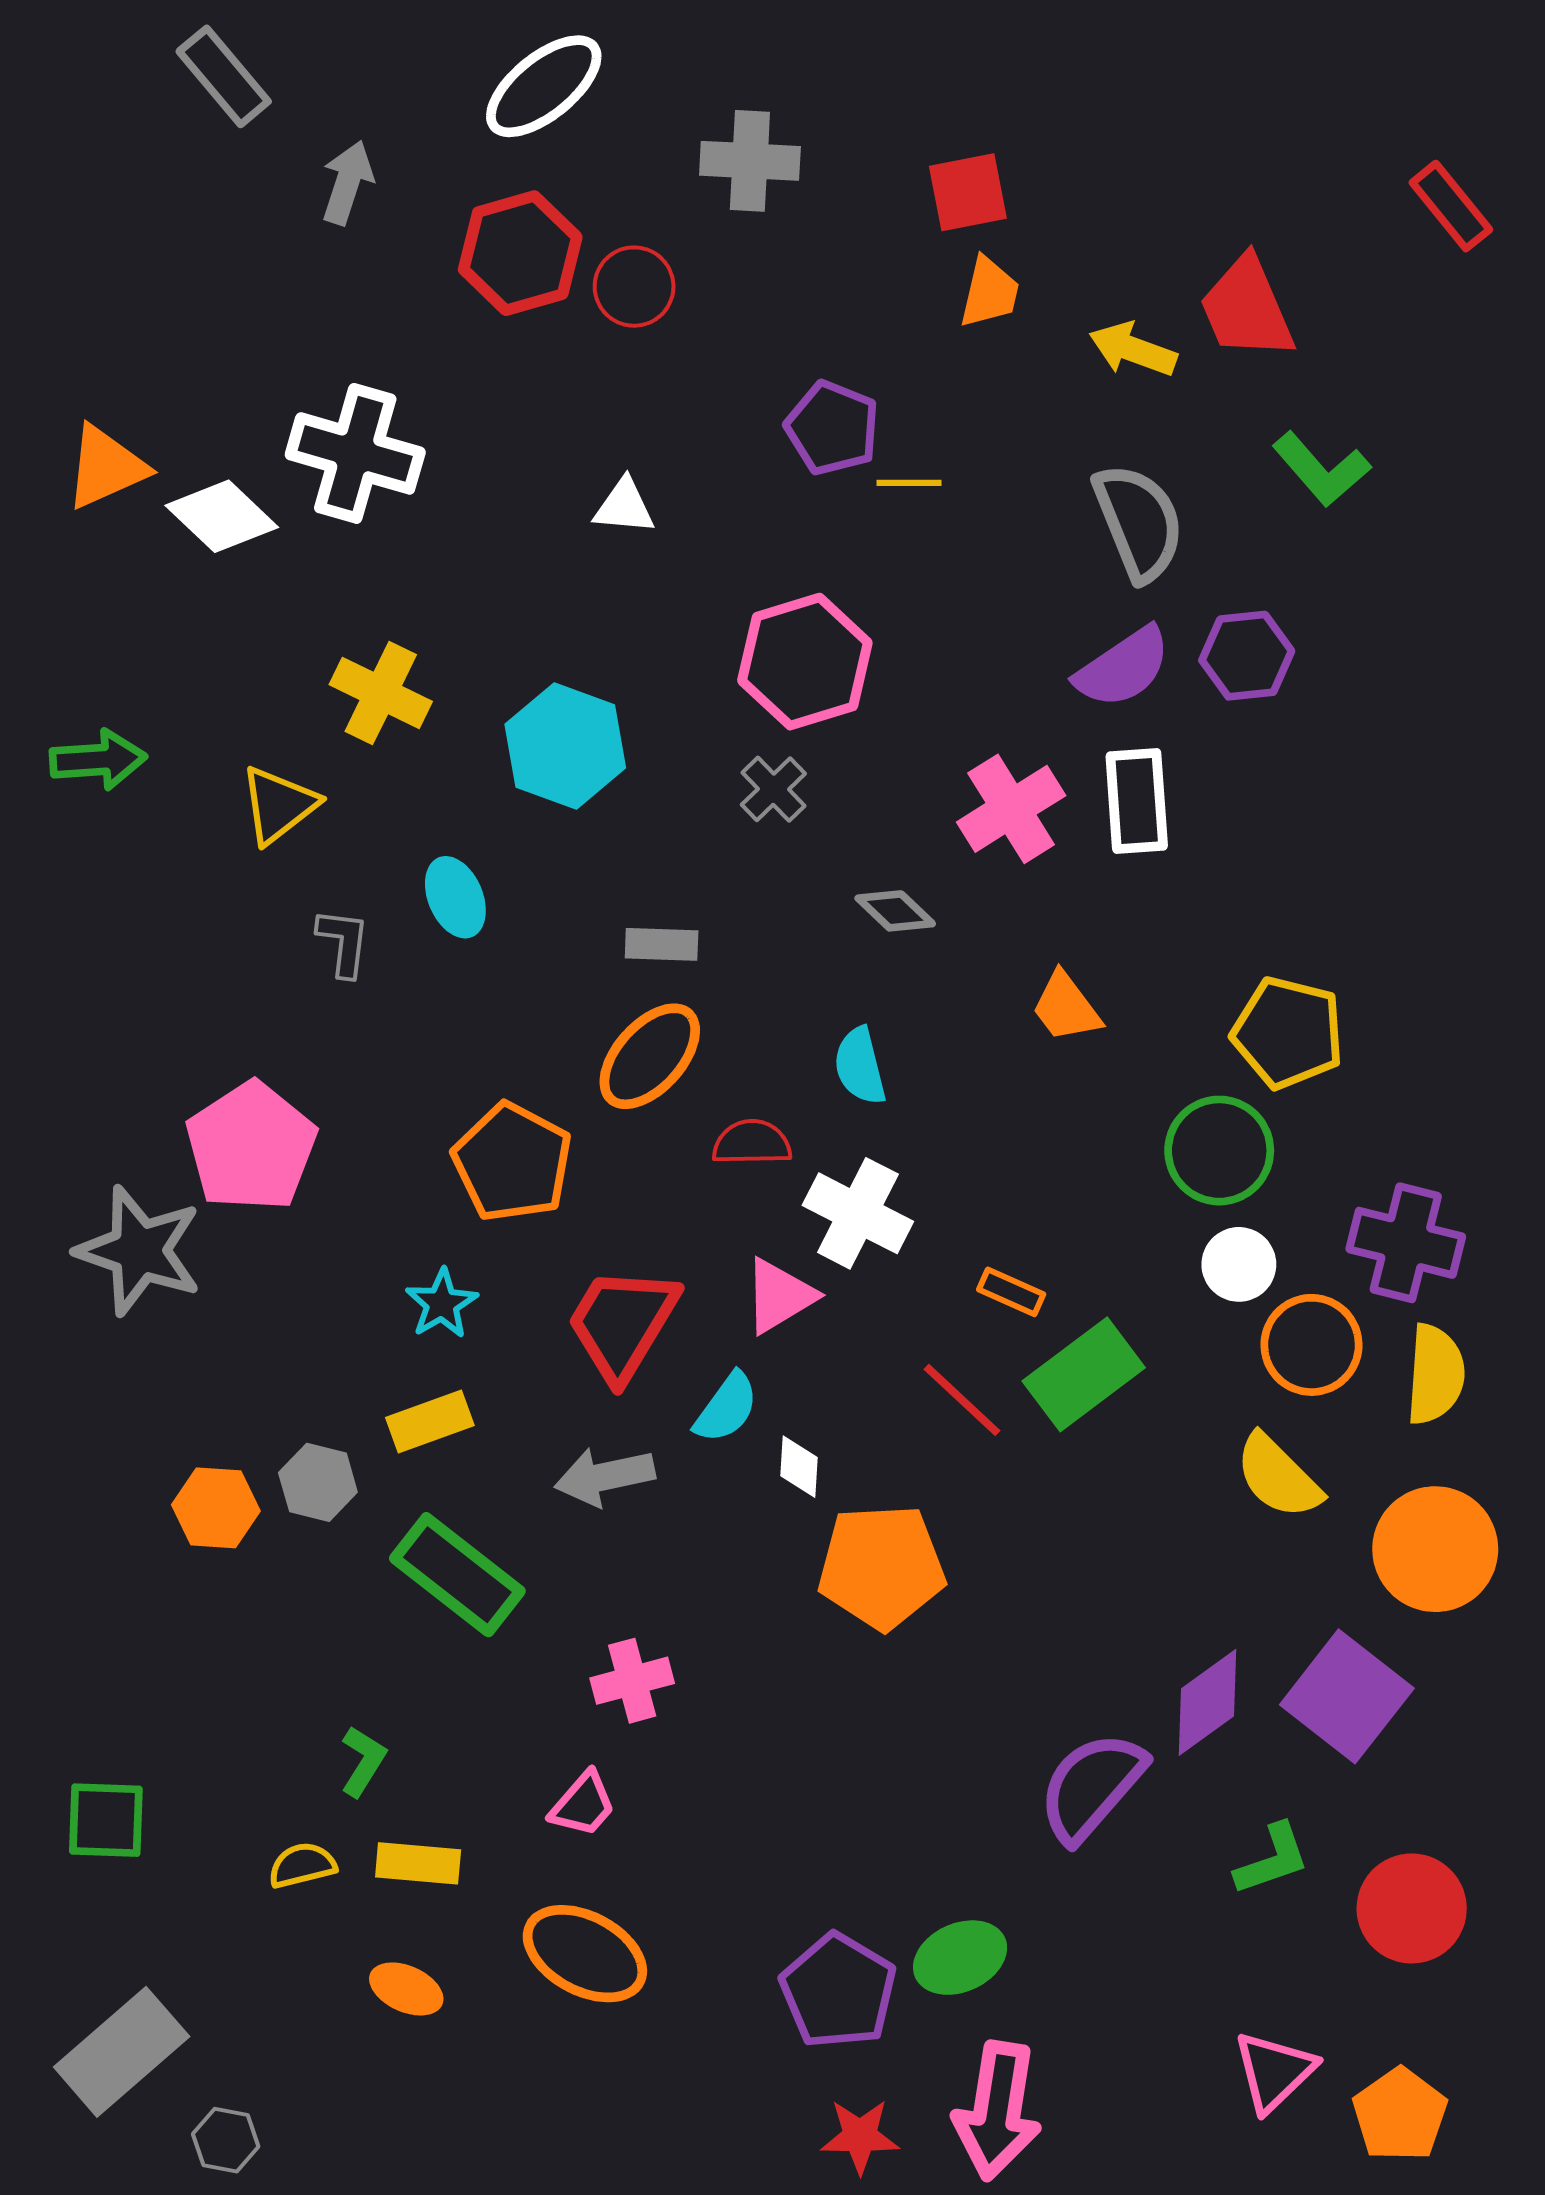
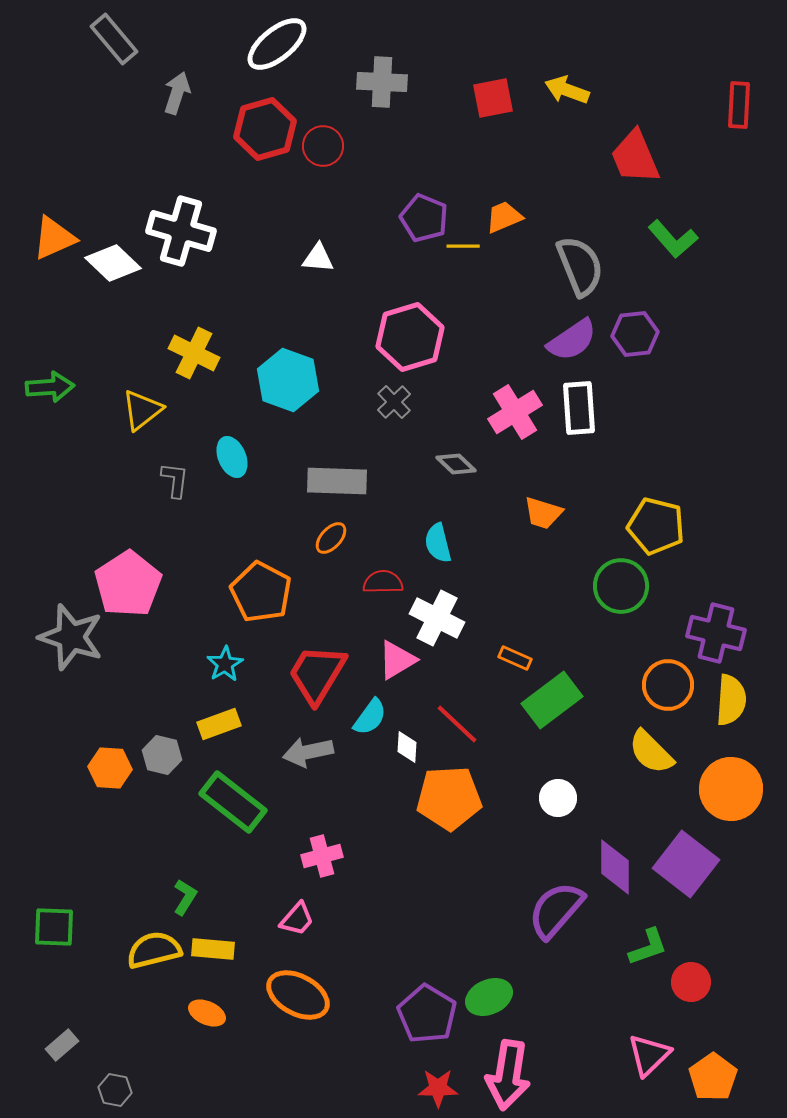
red rectangle: (1451, 206) -> (739, 105), turned 42
orange trapezoid: (989, 292) -> (504, 217), moved, turned -126
yellow arrow: (1133, 349) -> (567, 90), moved
gray rectangle: (662, 944) -> (337, 481), size x1.6
orange trapezoid: (1066, 1007) -> (543, 513), turned -36
orange ellipse: (650, 1056) -> (331, 538), size x0.6
white circle: (1239, 1264) -> (558, 798), moved
red line: (962, 1400) -> (457, 724), moved
purple diamond: (1207, 1702) -> (615, 867), turned -54
yellow semicircle: (302, 1865) -> (154, 950), size x1.6
red circle: (1412, 1908) -> (691, 982), moved, size x0.7
gray rectangle: (122, 2052) -> (62, 1045), size x0.5

